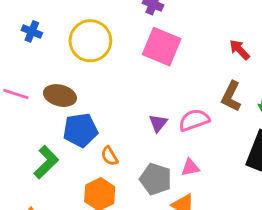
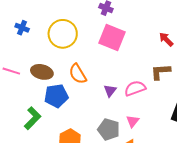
brown L-shape: (231, 96) -> (161, 72), turned 60
orange semicircle: (109, 156) -> (78, 74), moved, size x1.5
pink triangle: (190, 167) -> (133, 121), turned -40

